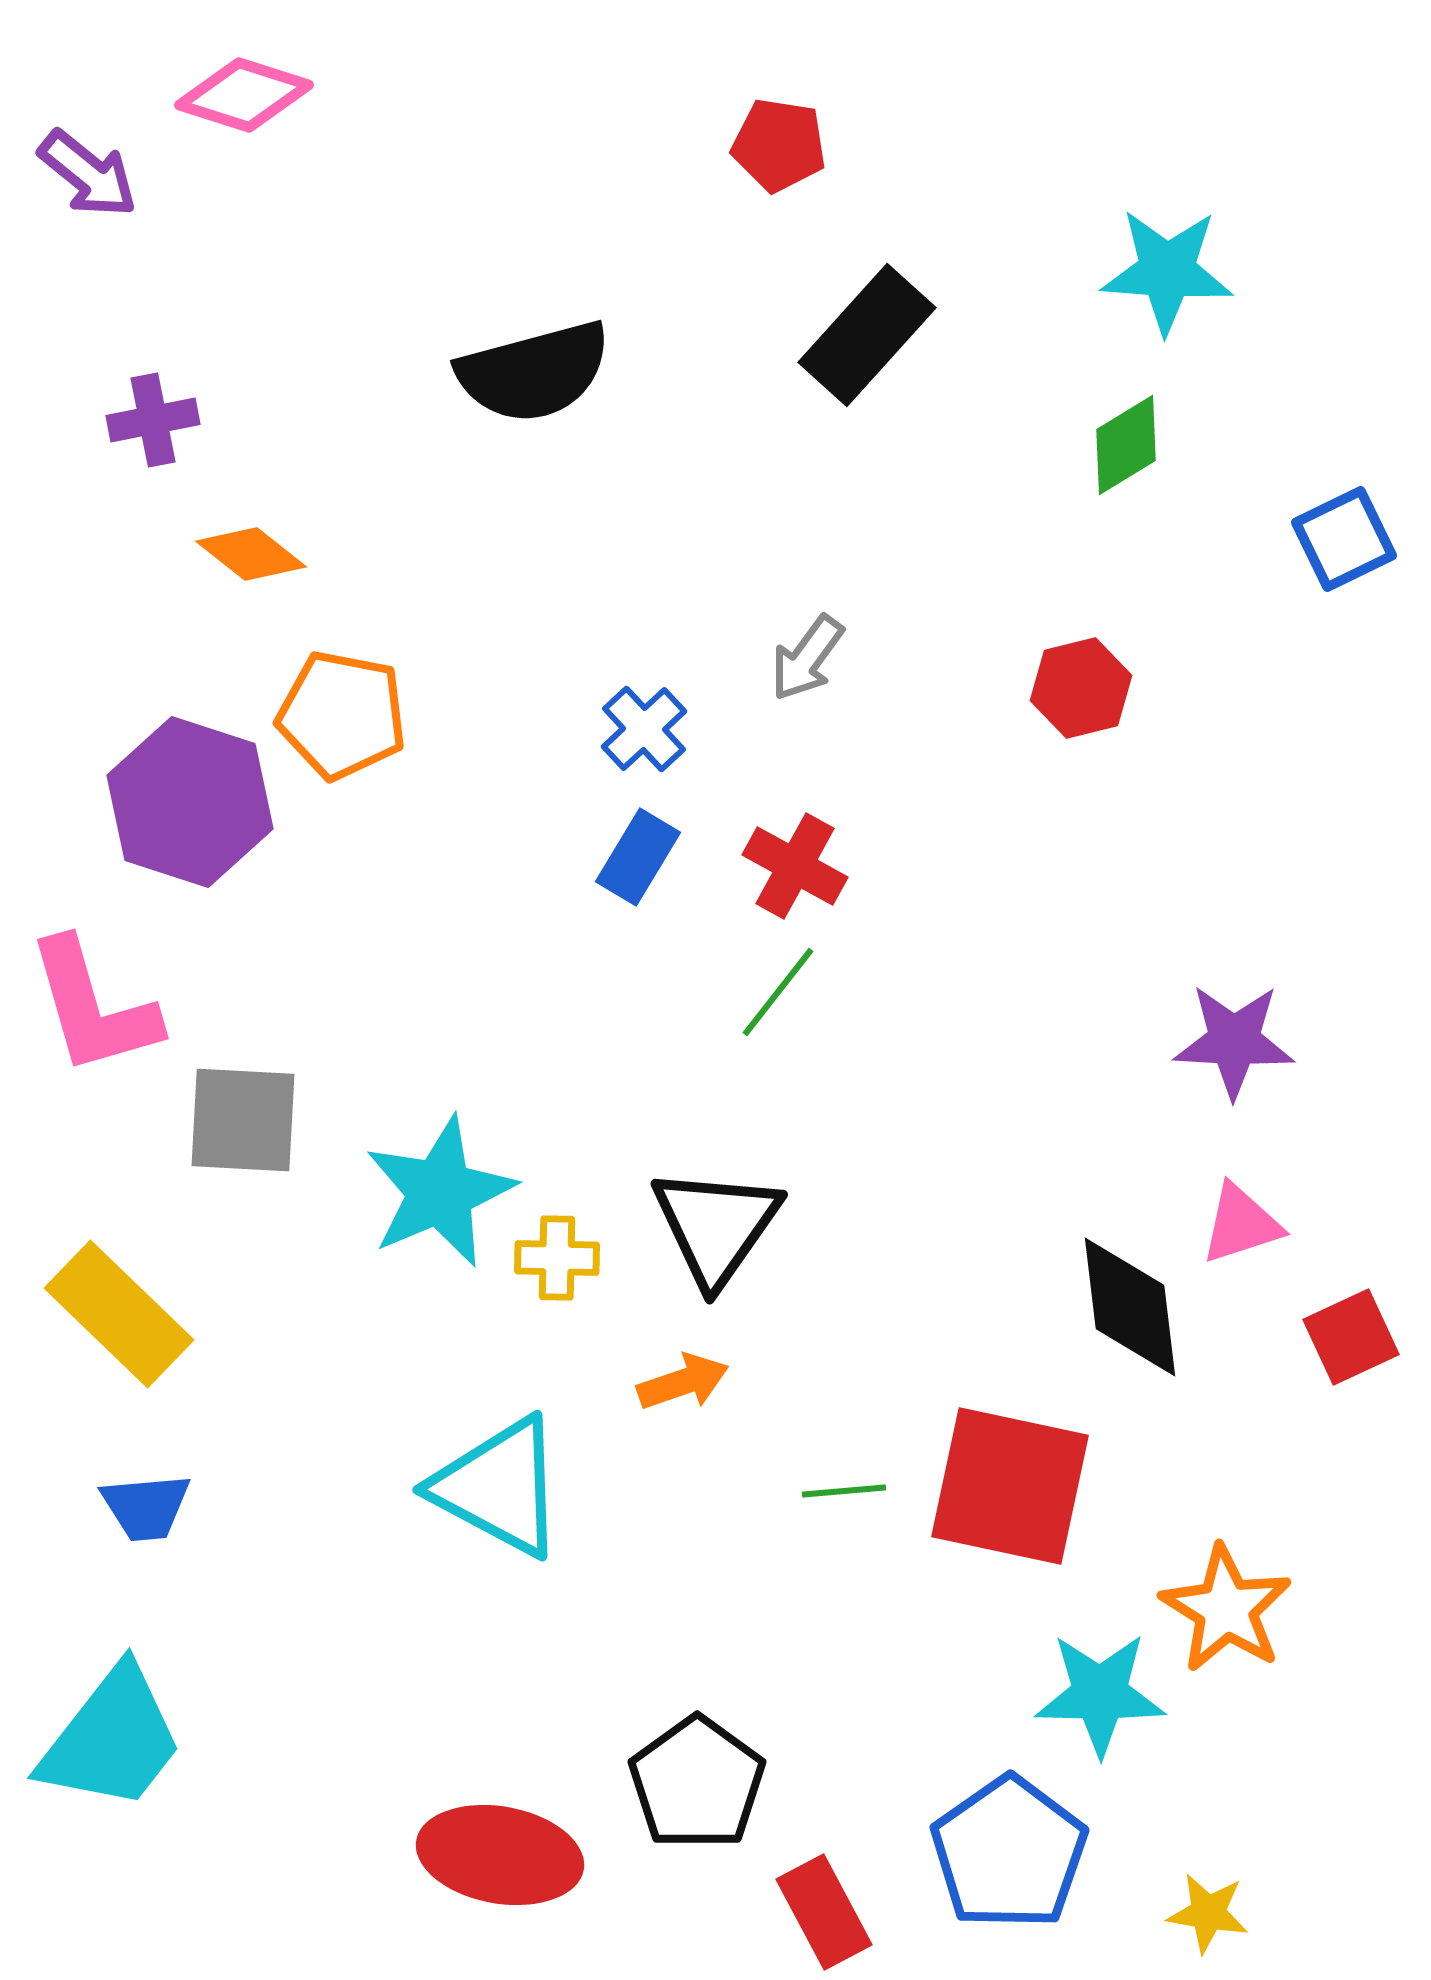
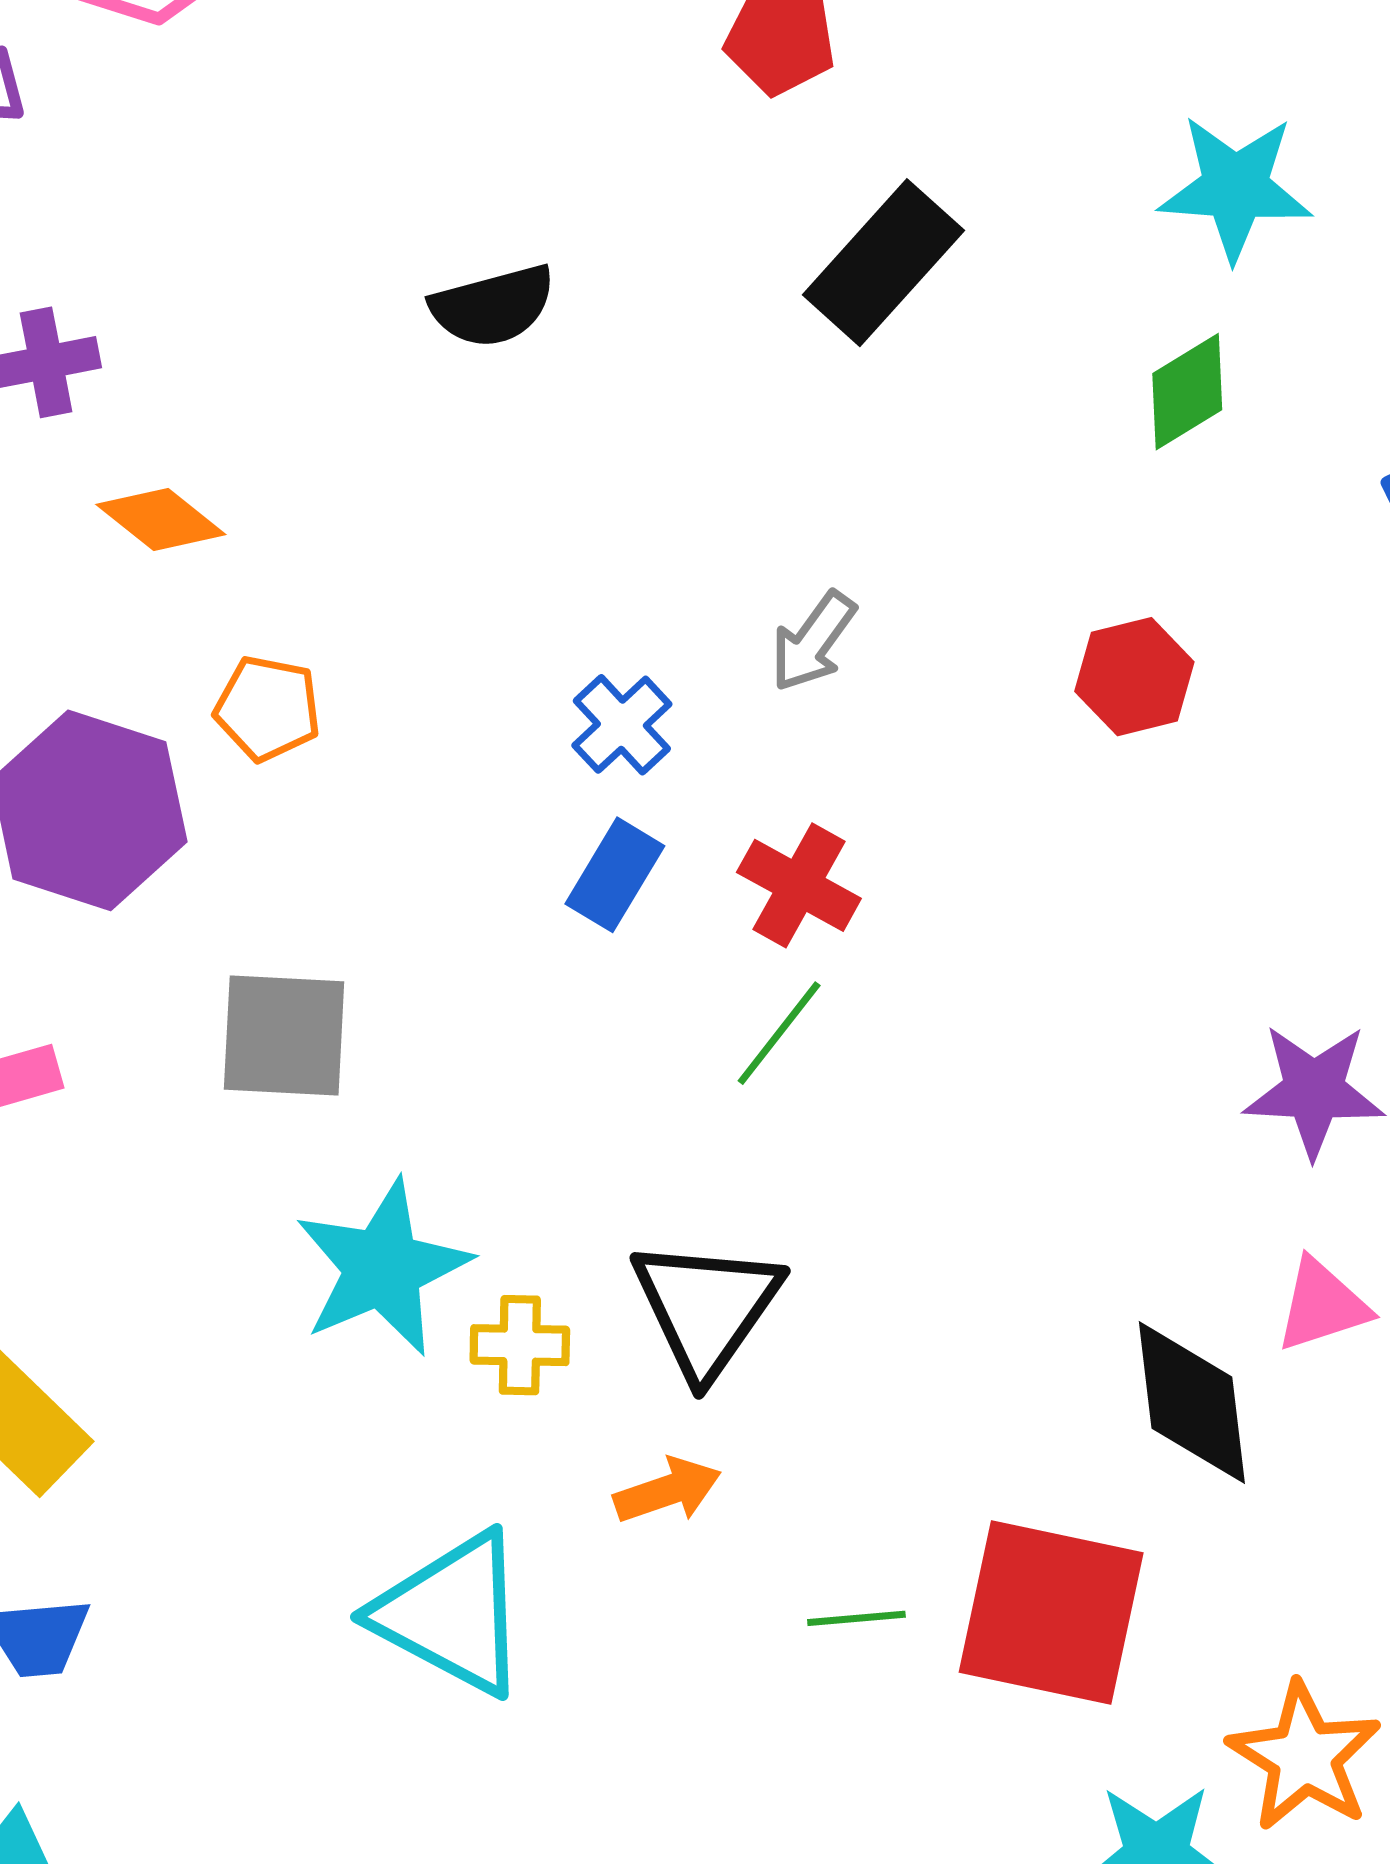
black semicircle: (534, 372) -> (493, 306), size x0.7
orange pentagon: (342, 715) -> (268, 708), size x0.7
gray square: (243, 1120) -> (284, 1036), moved

